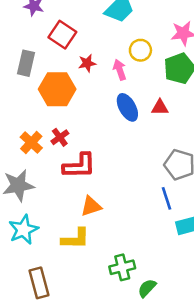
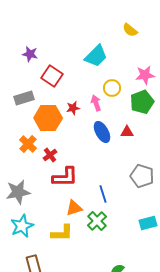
gray rectangle: (26, 63) -> (24, 98), turned 60
red star: (87, 63) -> (73, 108), moved
orange cross: (31, 142) -> (28, 144), moved
blue line: (166, 198) -> (103, 194), moved
green cross: (122, 267) -> (97, 221), moved, turned -30

